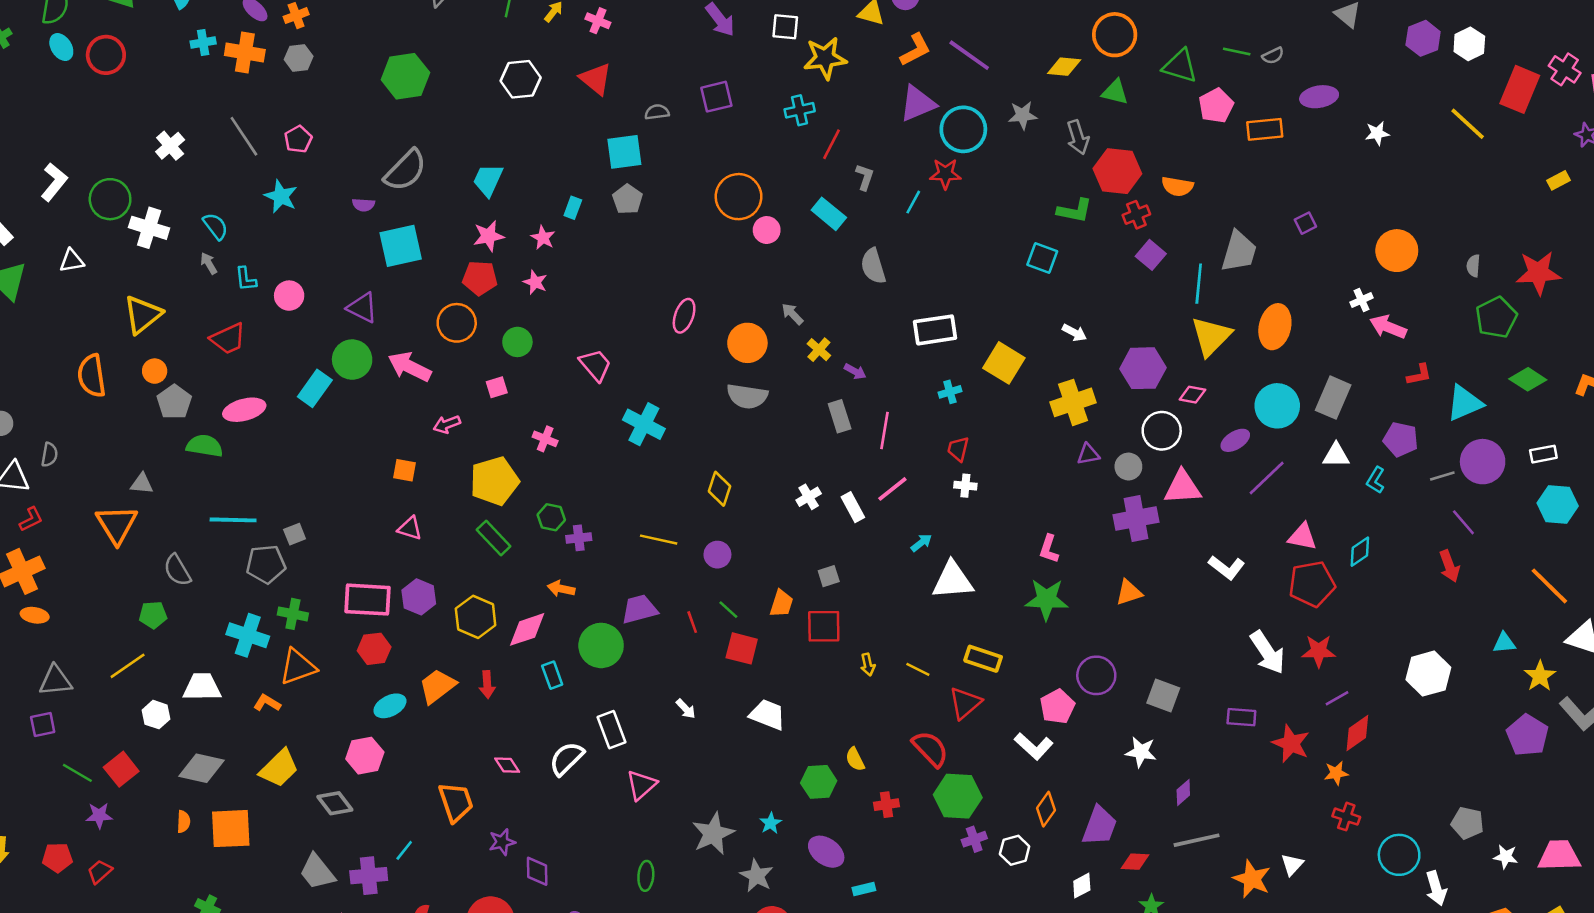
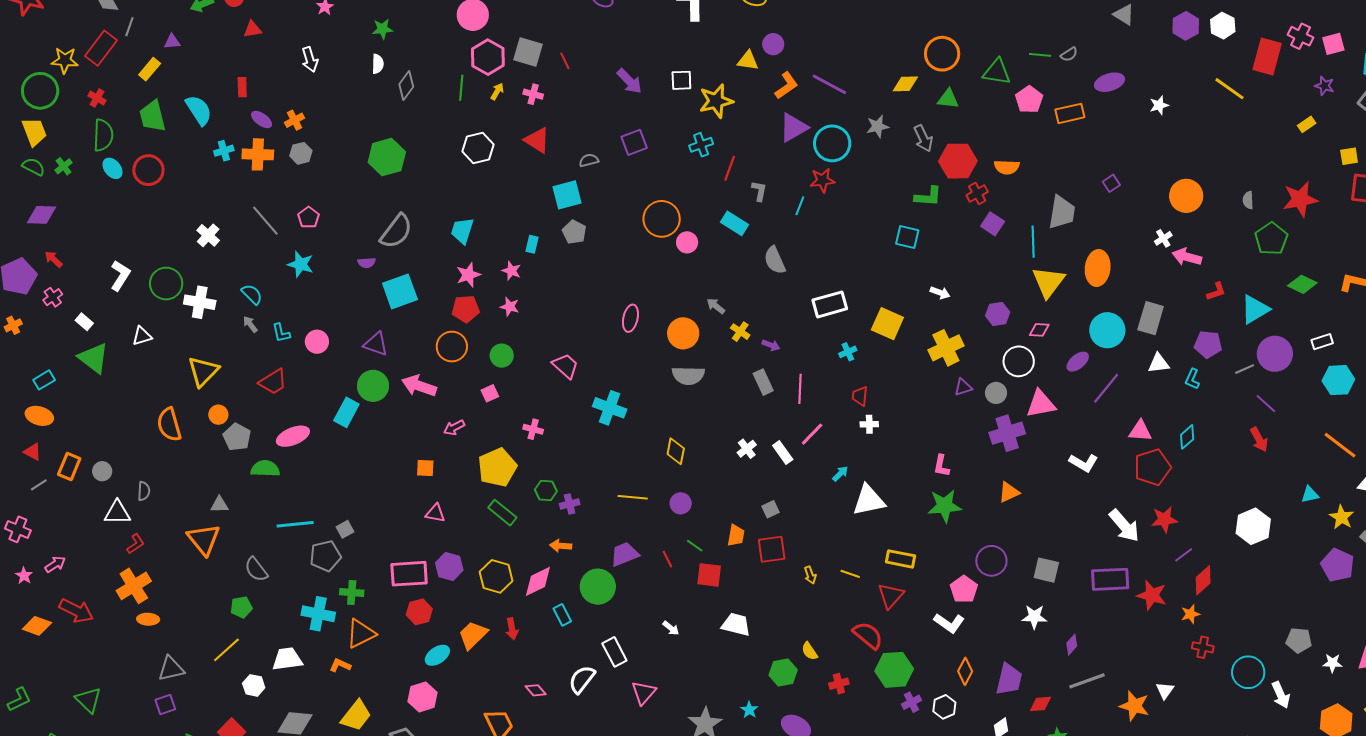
purple hexagon: (1143, 368) -> (998, 314), size x0.7
purple rectangle: (1241, 717) -> (1110, 579), size x1.6

